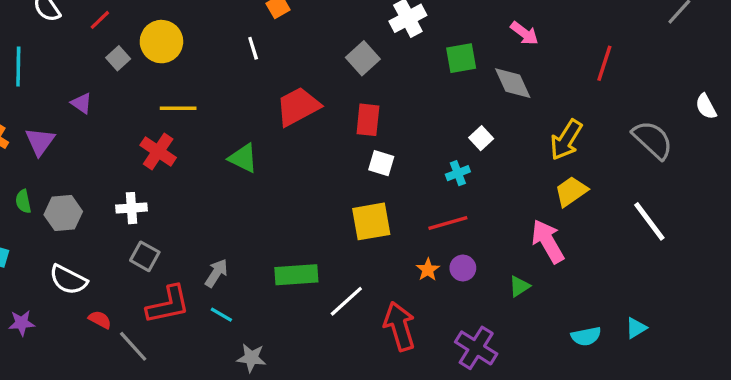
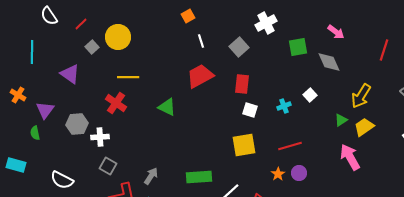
white line: (253, 48) -> (201, 41), moved
purple triangle: (82, 103) -> (70, 74), size x1.5
purple triangle: (40, 141) -> (45, 110), moved
cyan cross: (458, 173) -> (284, 106), moved
gray hexagon: (63, 213) -> (77, 124), moved
green triangle: (519, 286) -> (341, 120), moved

